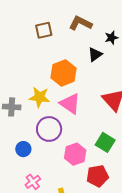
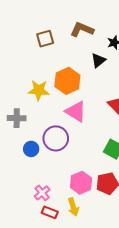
yellow star: (40, 97) -> (39, 90), moved
blue circle: (23, 149) -> (31, 149), moved
pink hexagon: (75, 154) -> (81, 183), moved

